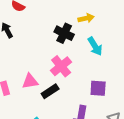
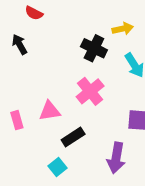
black rectangle: (50, 91) -> (73, 137), moved

